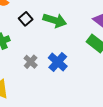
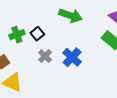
black square: (26, 19) -> (37, 34), moved

